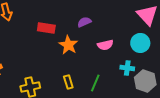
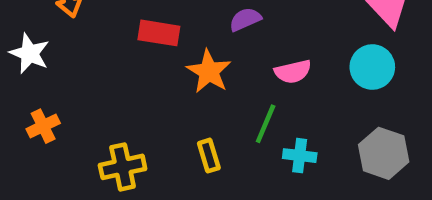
cyan cross: (127, 68) -> (300, 156), moved
green line: (95, 83) -> (266, 124), moved

